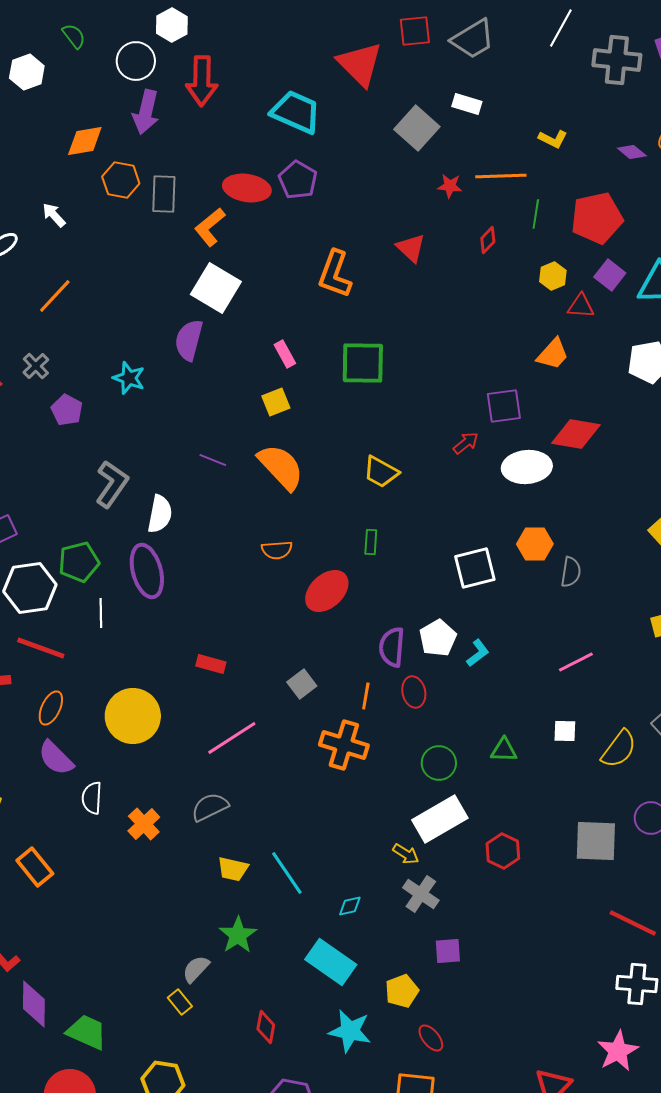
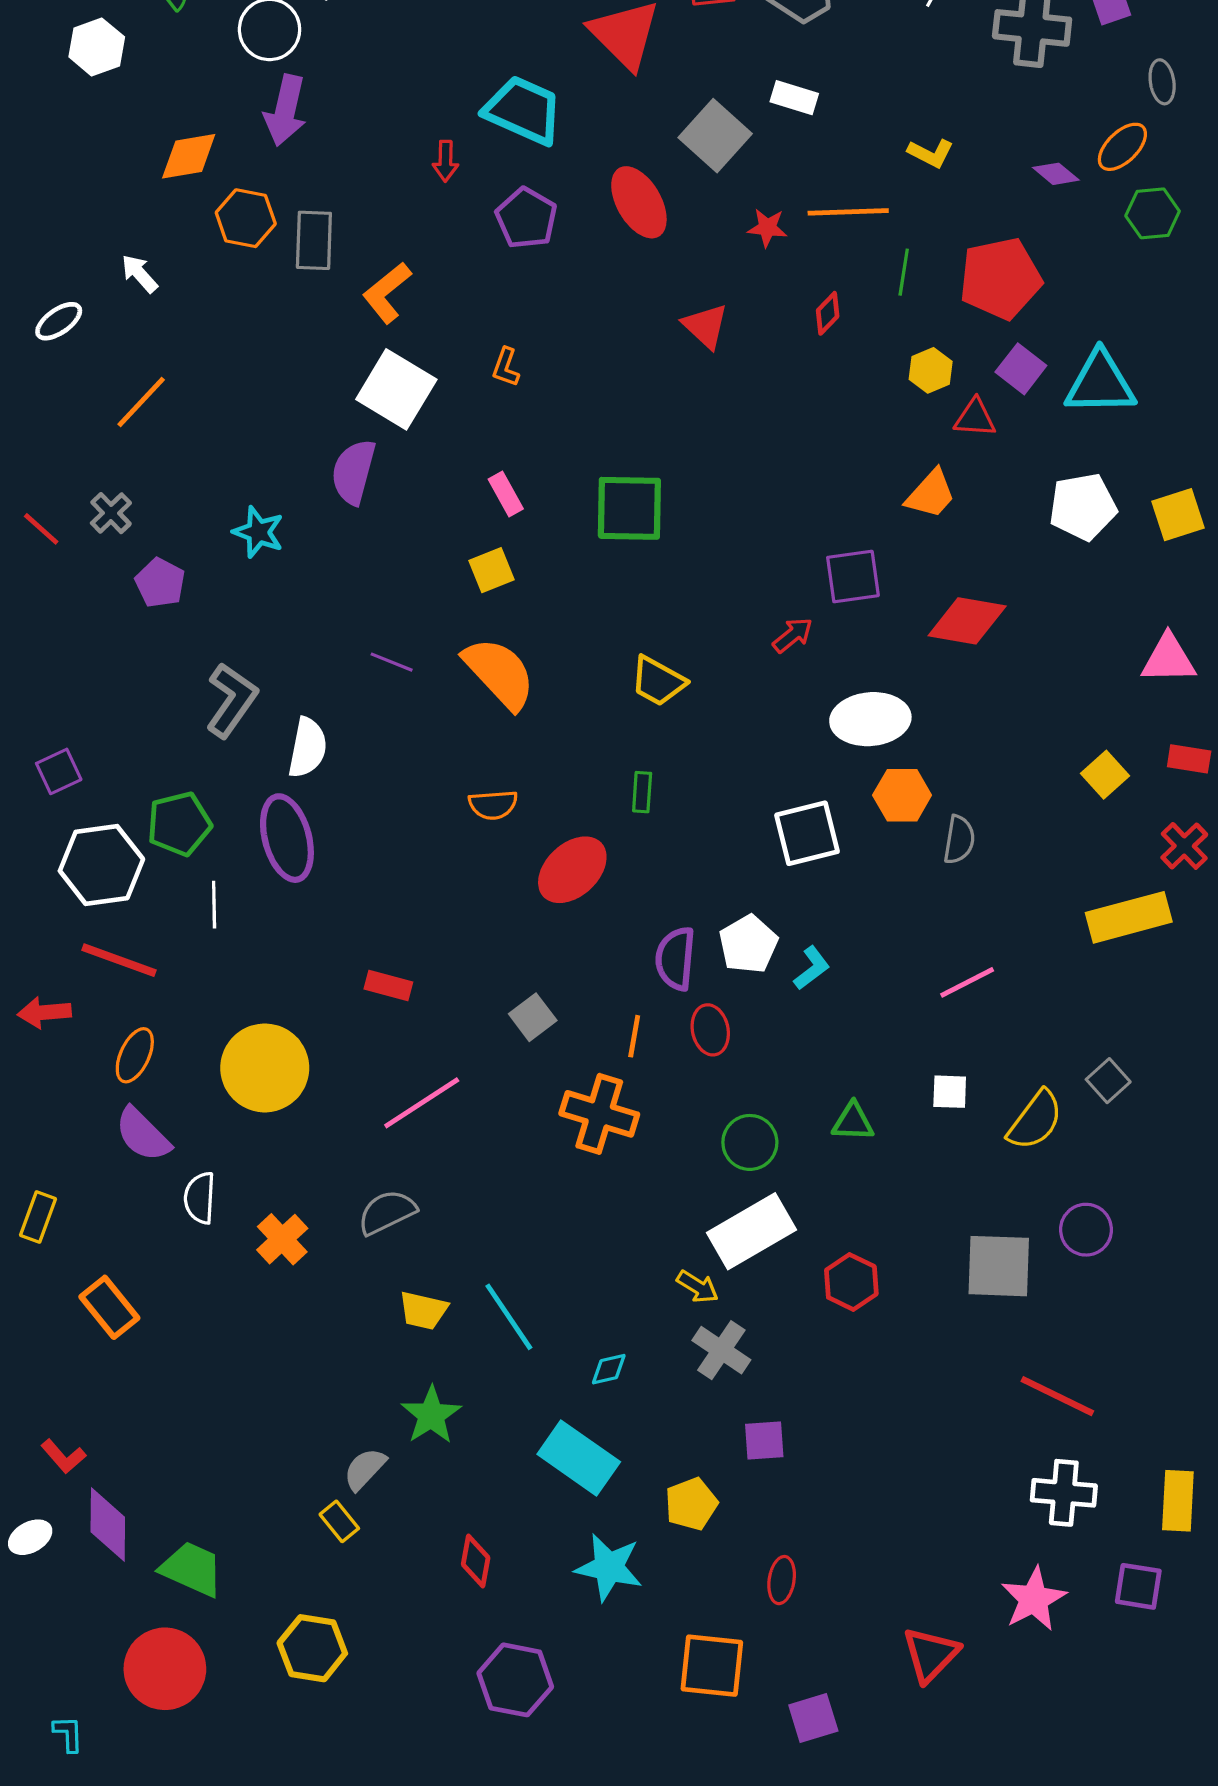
red arrow: (202, 81) -> (445, 161), moved, size x0.5
red ellipse: (247, 188) -> (639, 202), moved, turned 51
orange L-shape: (335, 274) -> (506, 367), moved, size x0.5
white ellipse: (527, 467) -> (870, 719), moved
red ellipse: (431, 1038) -> (782, 1580), moved, turned 48

